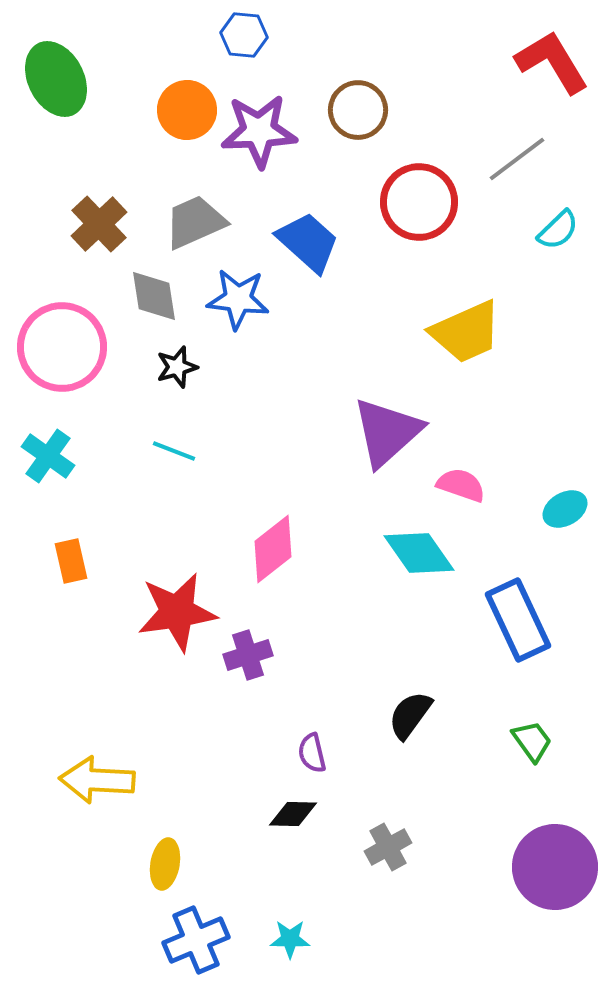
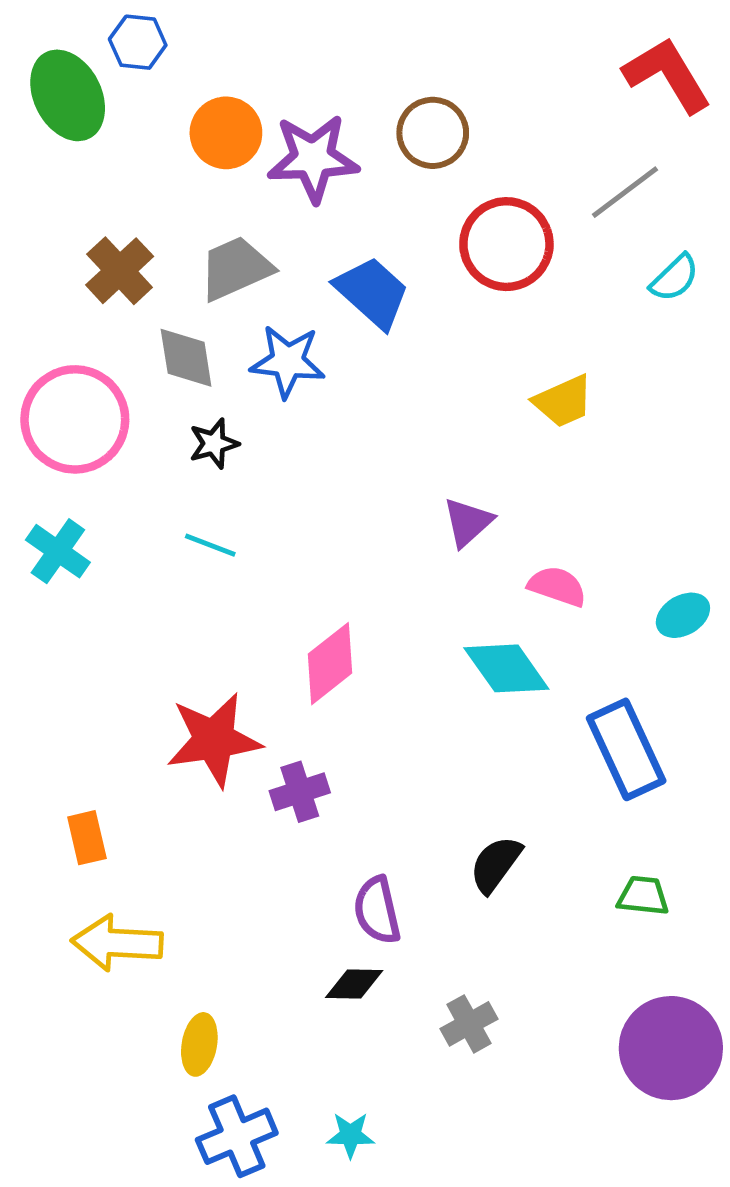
blue hexagon: (244, 35) -> (138, 42), moved
yellow trapezoid: (466, 332) -> (563, 401), size x0.7
purple triangle: (387, 432) -> (468, 522), size x0.6
orange rectangle: (71, 561) -> (87, 838), moved
green trapezoid: (532, 741) -> (643, 896), turned -48
purple semicircle: (312, 753) -> (377, 910), size x1.4

